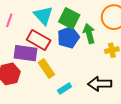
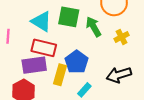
blue pentagon: (68, 37) -> (77, 62), moved
yellow rectangle: (46, 69) -> (60, 75), turned 66

